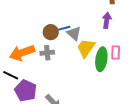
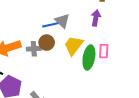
brown circle: (51, 32) -> (47, 43), moved
gray triangle: (74, 33) -> (62, 21), moved

